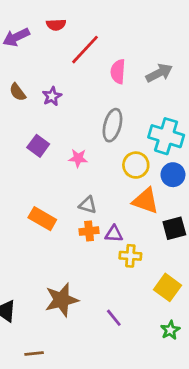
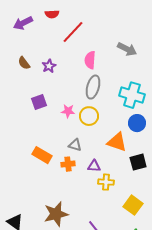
pink semicircle: (118, 72) -> (90, 60), moved
gray arrow: (159, 73) -> (127, 49), turned 54
purple square: (38, 146) -> (39, 102), turned 35
yellow circle: (136, 165) -> (89, 116), moved
orange cross: (89, 231) -> (68, 164), moved

